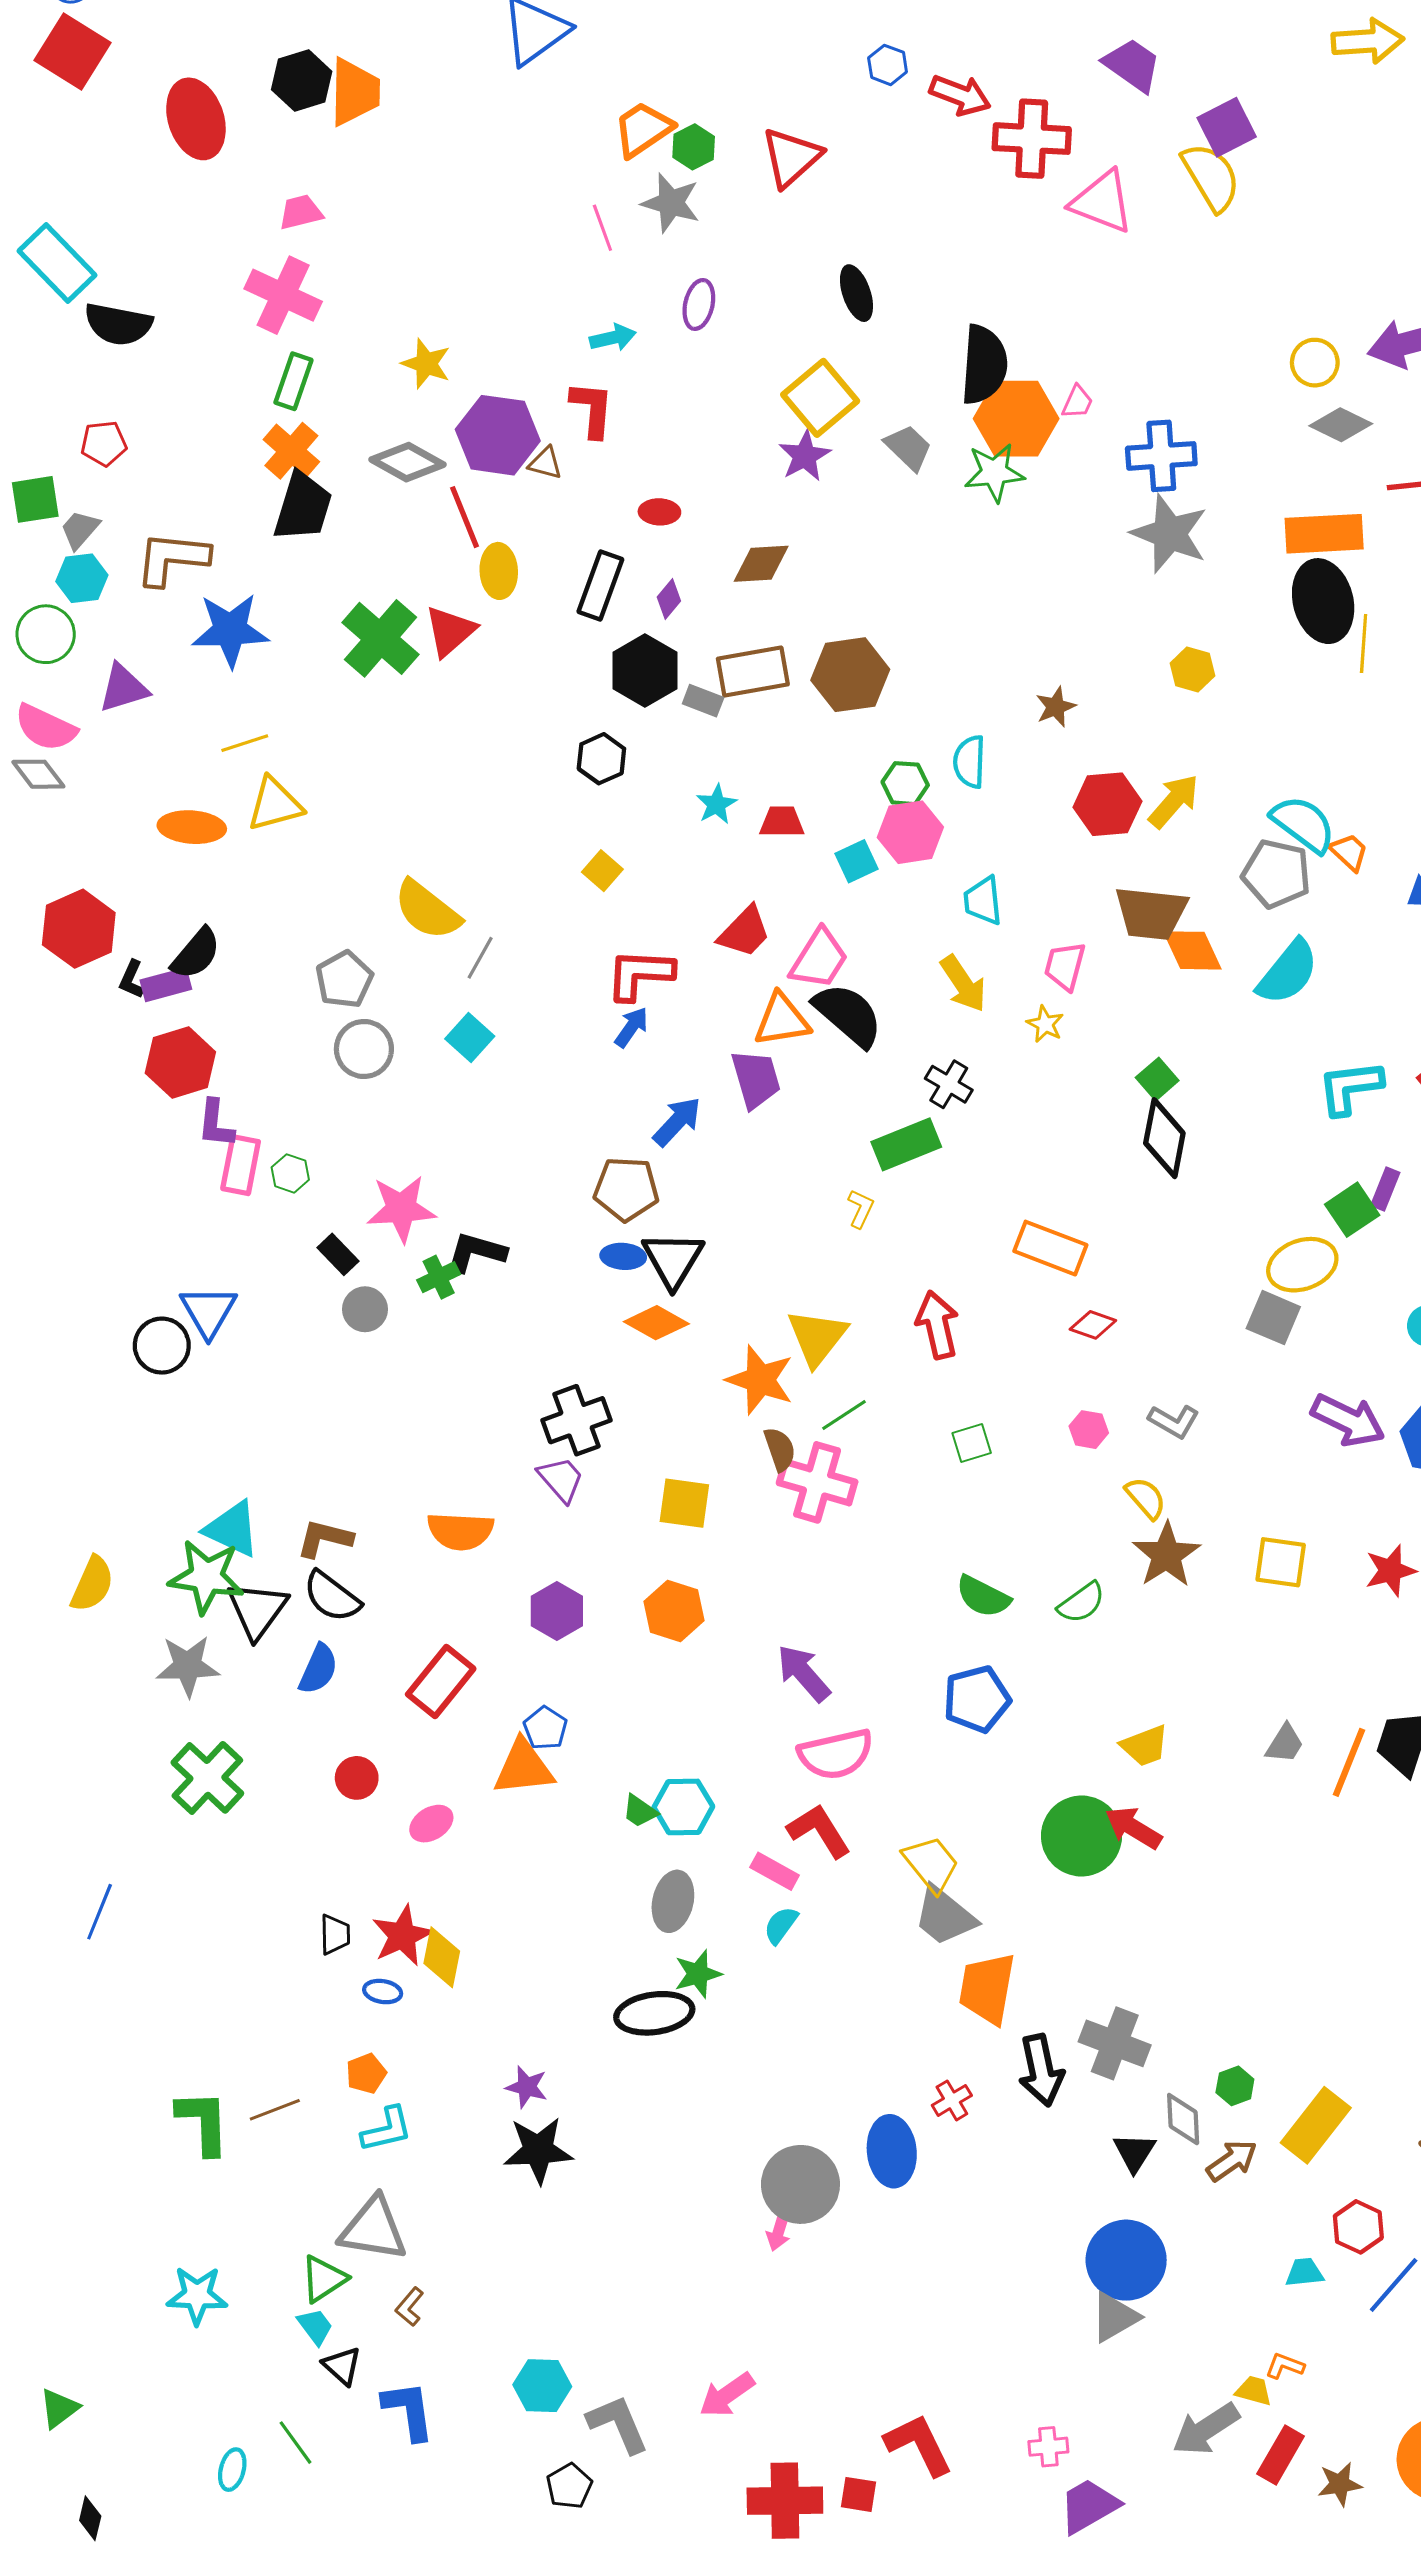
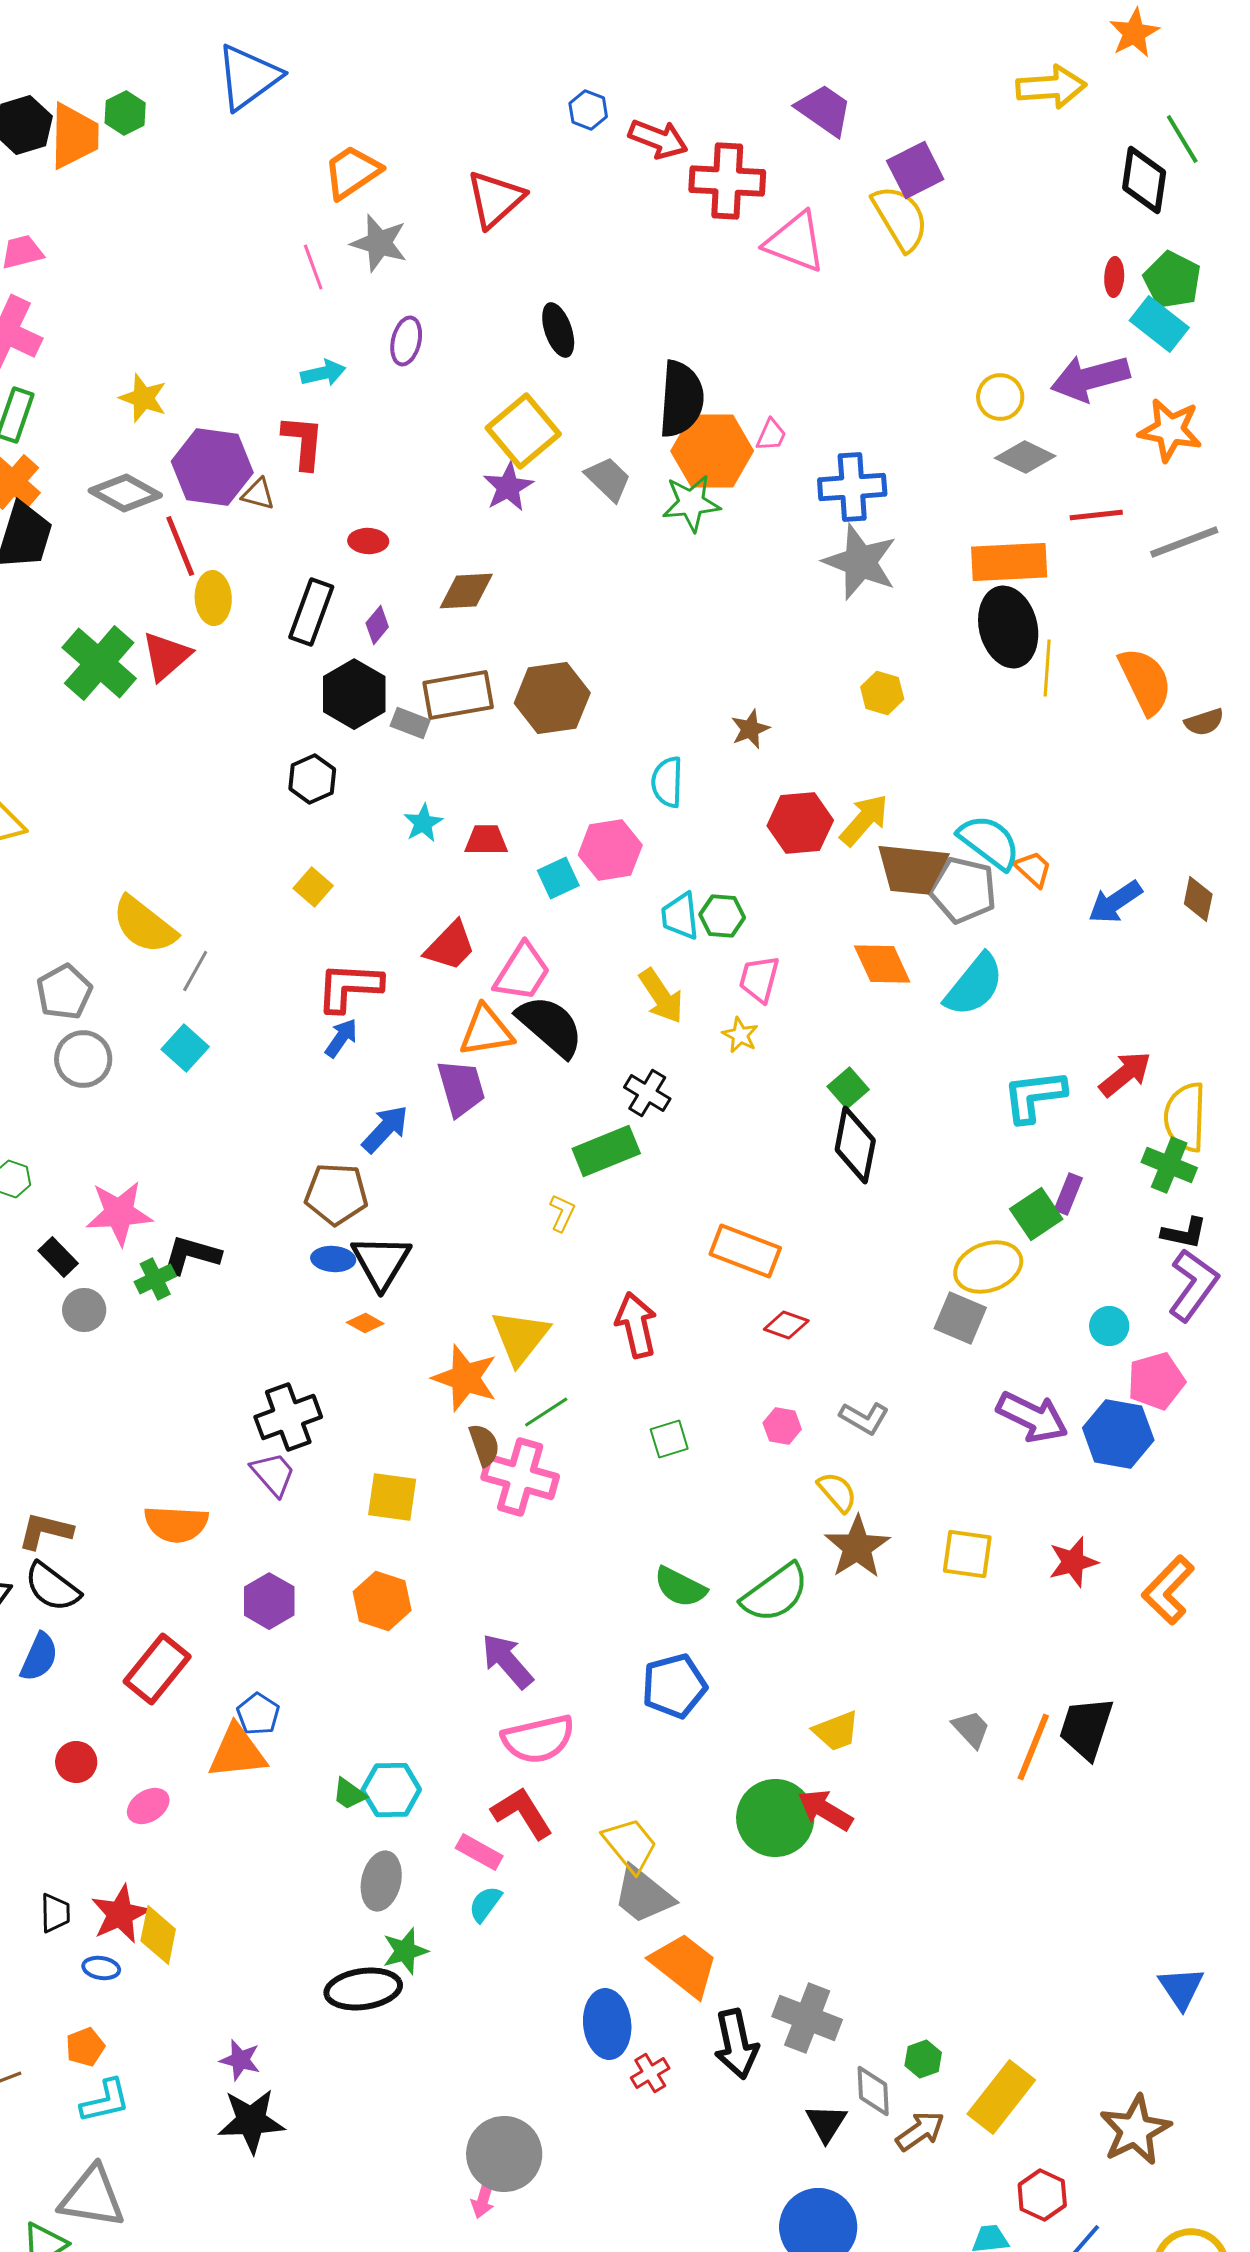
green hexagon: (694, 147) -> (125, 113), moved
green hexagon: (905, 784) -> (722, 916), moved
brown trapezoid: (1151, 913) -> (912, 869), moved
orange diamond: (656, 1323) -> (365, 1323), size x0.6
green semicircle: (1081, 1603) -> (775, 1593), size x1.5
gray trapezoid: (1285, 1744) -> (971, 1729), turned -75
orange trapezoid: (987, 1988) -> (684, 1965), turned 118
blue ellipse: (892, 2151) -> (607, 2024), moved

